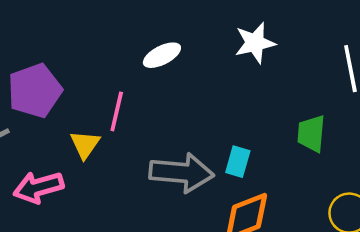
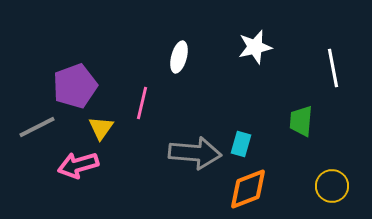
white ellipse: (162, 55) -> (179, 57), turned -48
yellow triangle: (85, 145) -> (101, 128), moved

